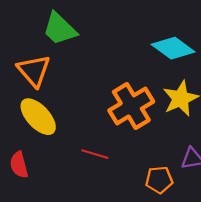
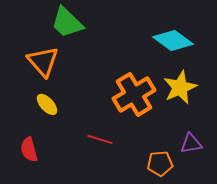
yellow ellipse: (38, 117) -> (47, 104), size x0.6

